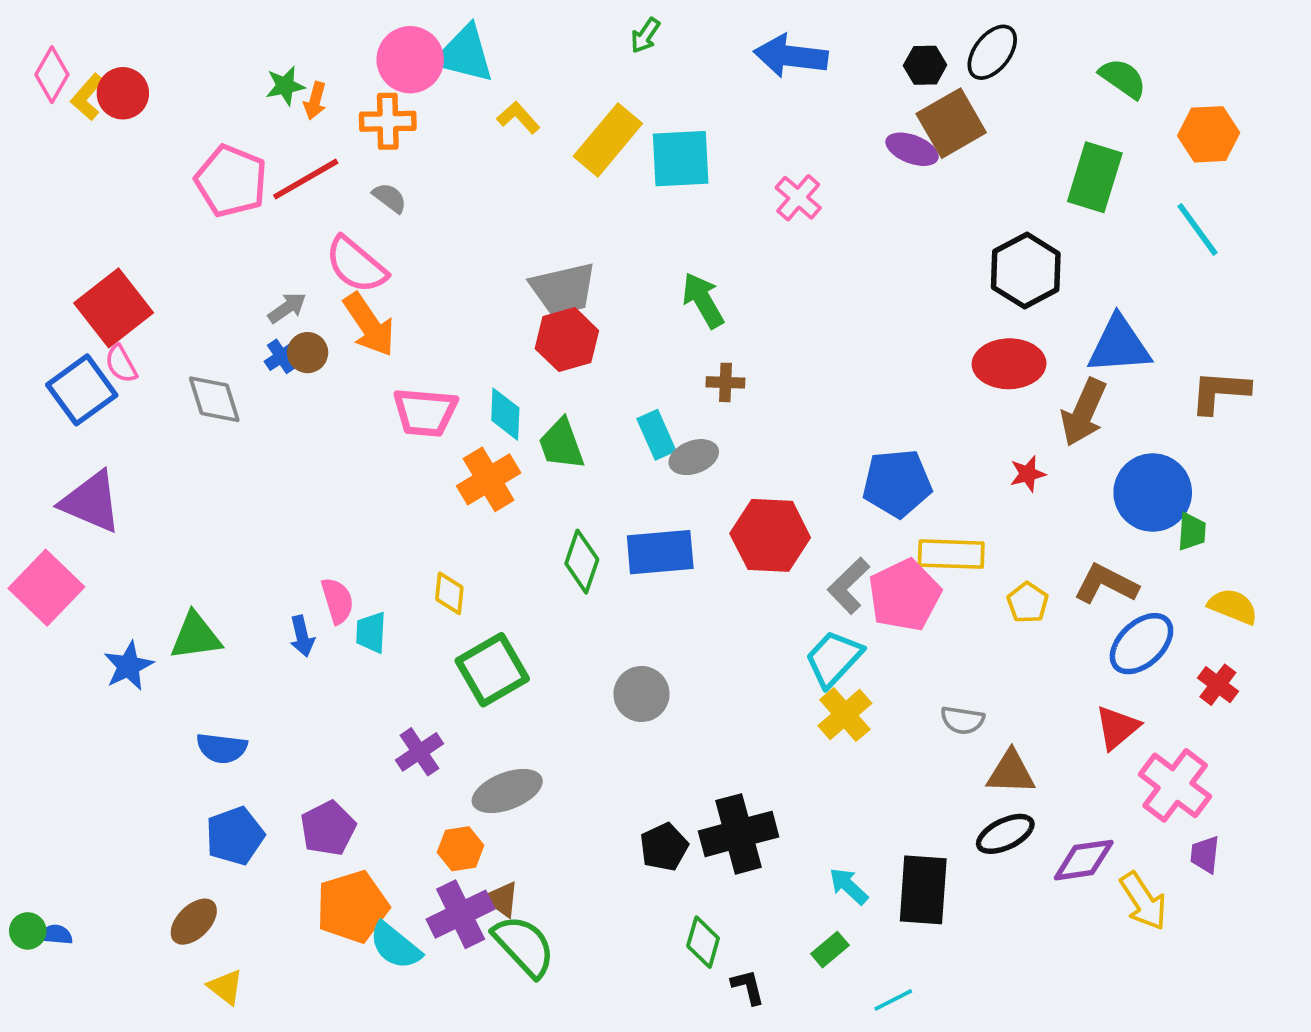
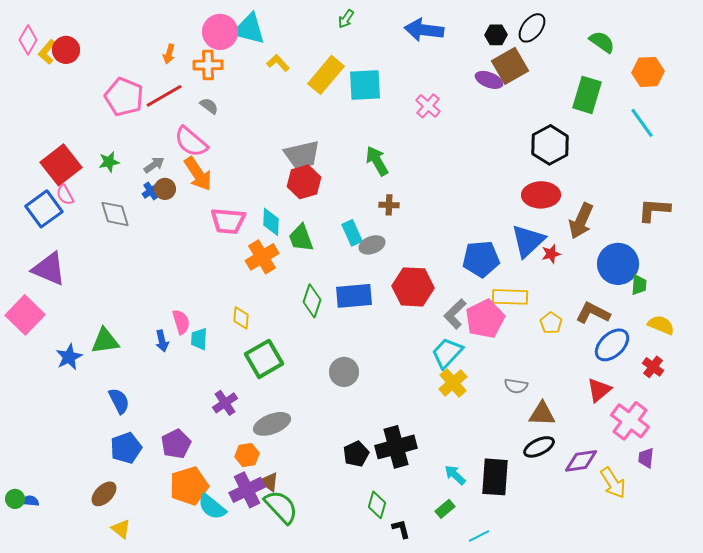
green star: (285, 86) -> (109, 162), moved
blue triangle: (1119, 345) -> (528, 241), moved, turned -39
blue semicircle: (222, 748) -> (119, 401), turned -124

